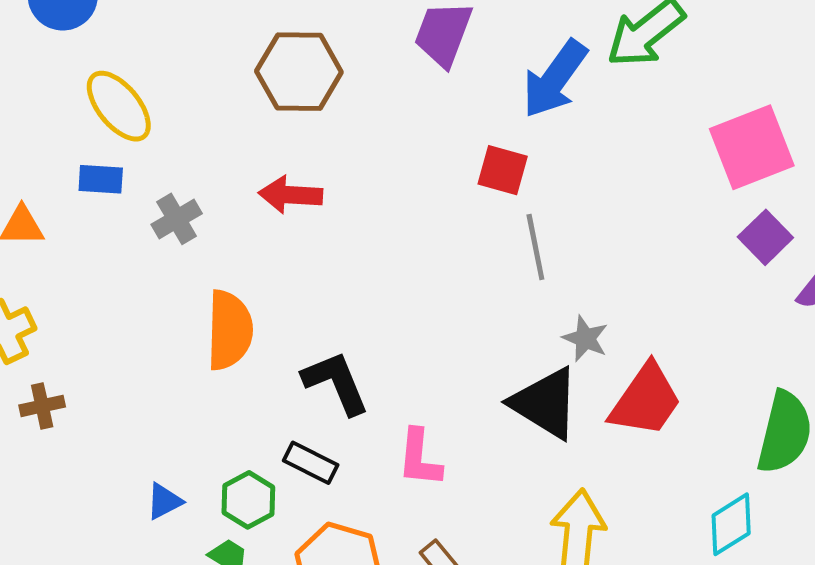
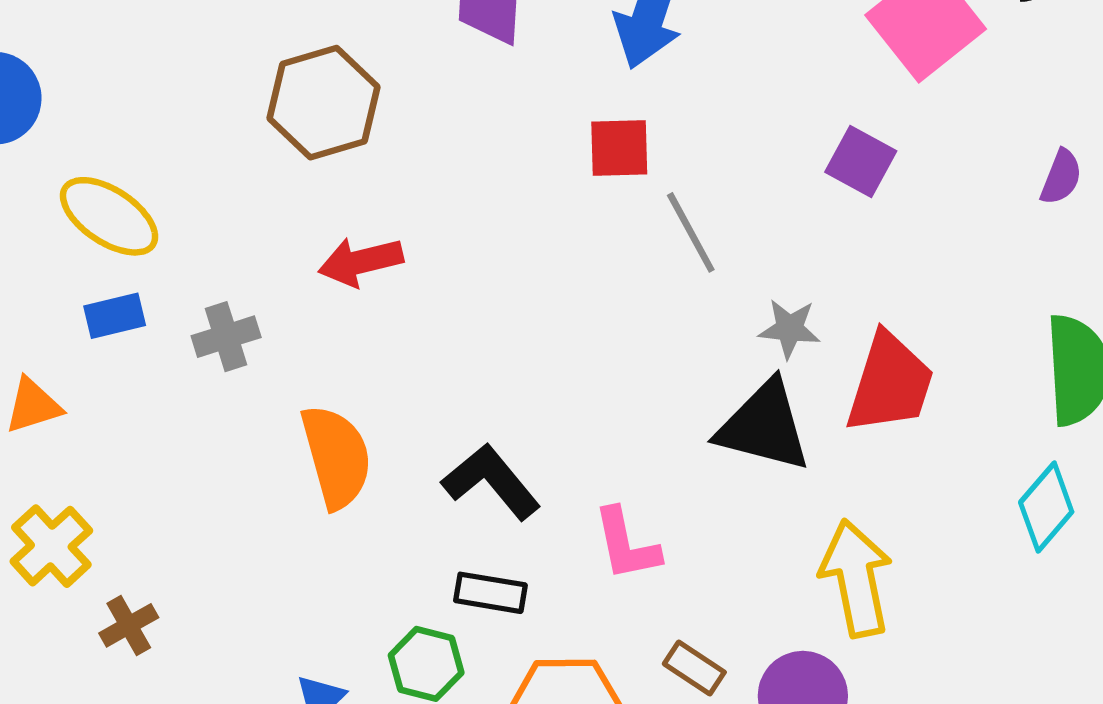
gray cross: (177, 219) -> (226, 337), turned 30
purple square: (765, 237) -> (861, 161), moved

